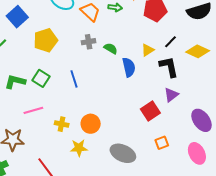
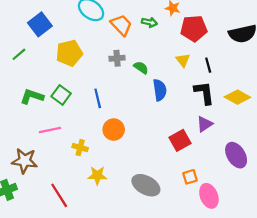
black line: (171, 42) -> (208, 65), turned -64
yellow triangle: (148, 50) -> (183, 60), moved, turned -40
yellow diamond: (198, 51) -> (237, 97), moved
orange circle: (91, 124) -> (114, 130), moved
pink ellipse: (197, 153) -> (209, 196), moved

